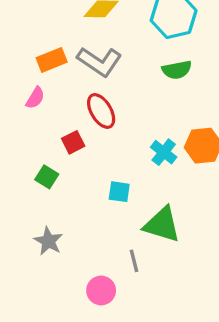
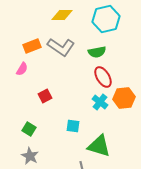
green semicircle: (177, 70) -> (97, 52), moved
red ellipse: (101, 111) -> (103, 77), moved
green square: (47, 177) -> (29, 129), moved

